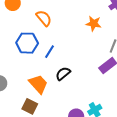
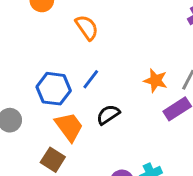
orange star: (94, 24) -> (156, 81), moved
blue hexagon: (27, 43) -> (54, 89), moved

